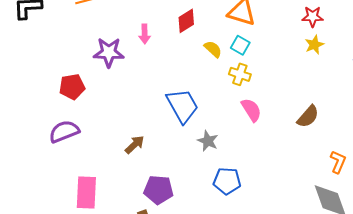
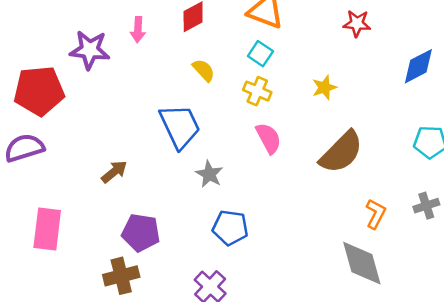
yellow star: (314, 45) -> (324, 87), moved
yellow semicircle: (213, 49) -> (204, 70), moved
red pentagon: (72, 87) -> (39, 91), size x1.5
brown semicircle: (308, 116) -> (341, 152), size x1.5

